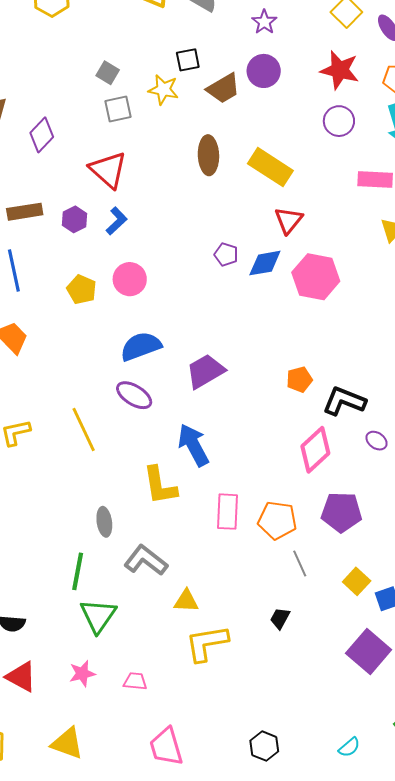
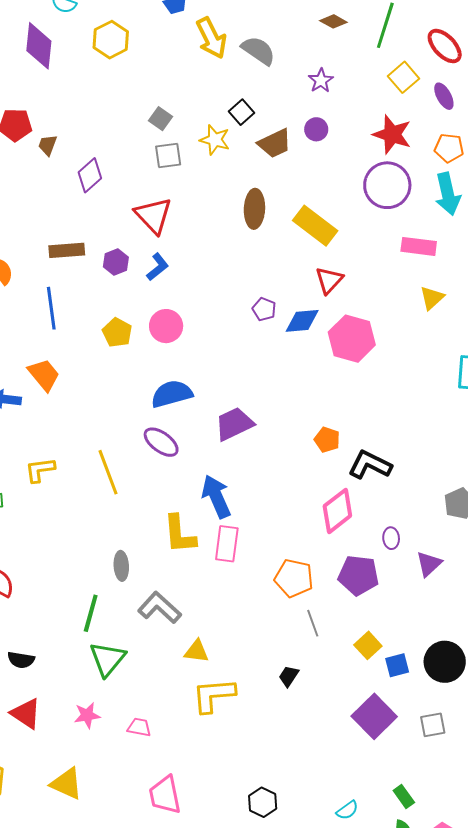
black square: (188, 60) -> (242, 112), turned -35
purple circle: (264, 71) -> (316, 129), size x0.7
purple circle: (339, 121) -> (387, 185), size x1.5
orange pentagon: (299, 380) -> (327, 440), turned 30
purple ellipse: (376, 441) -> (391, 538), moved, turned 45
pink rectangle: (227, 512) -> (227, 544), moved

